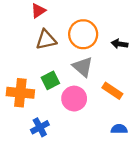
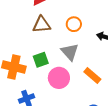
orange circle: (83, 34) -> (74, 24), size x0.6

